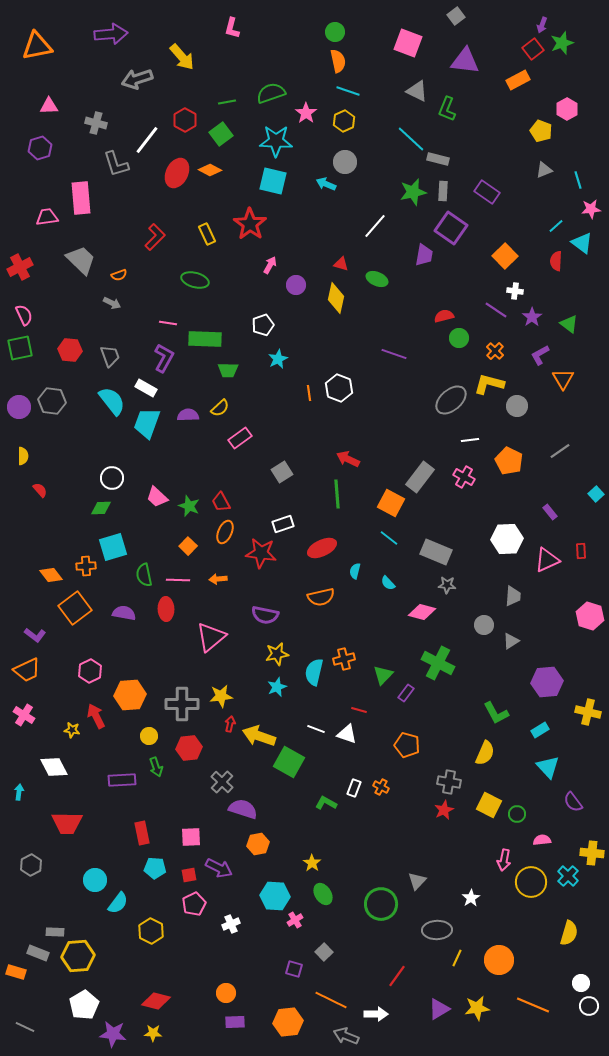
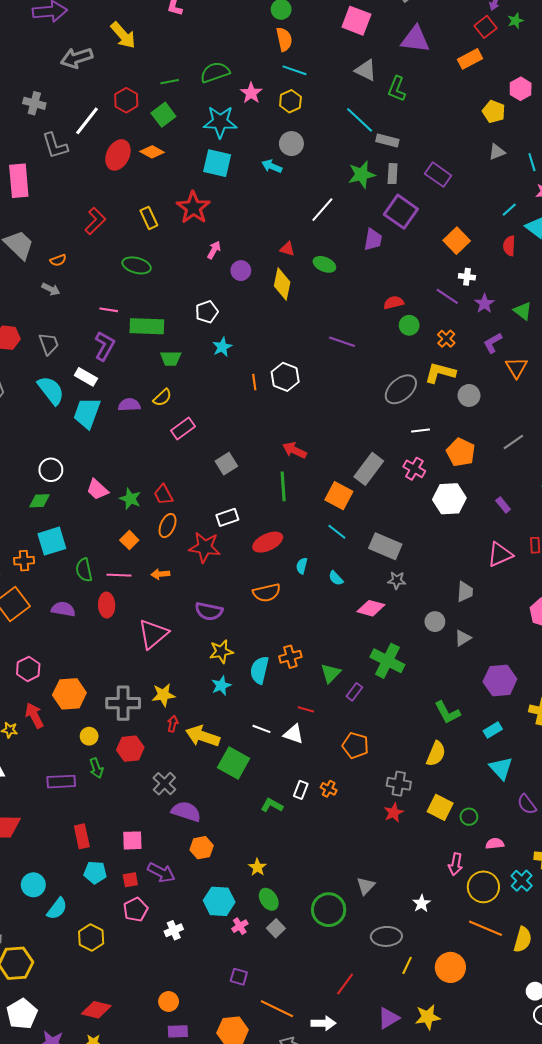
green star: (562, 43) -> (515, 21), size x0.7
white hexagon: (507, 539) -> (449, 499), moved
gray square: (324, 952) -> (276, 928), moved
orange line: (533, 1005) -> (486, 928), moved

